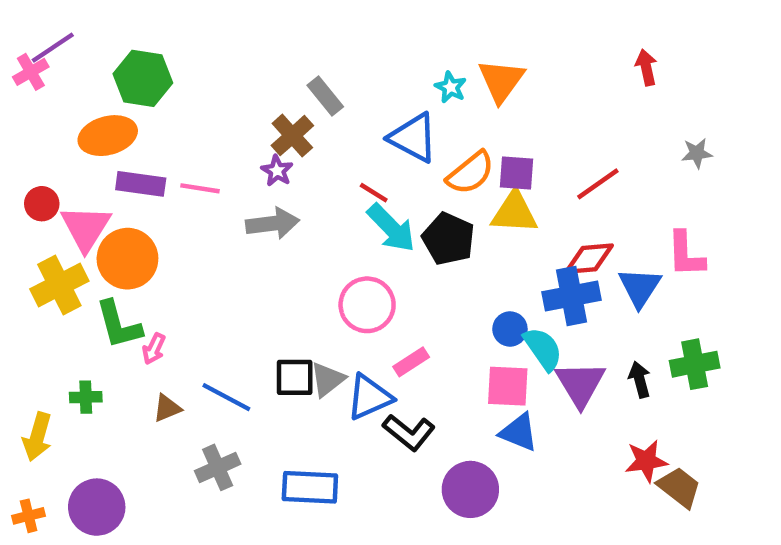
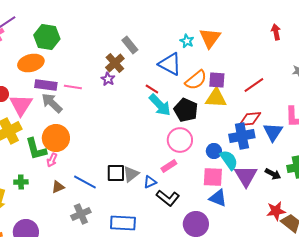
gray arrow: (273, 223) -> (52, 103), moved, turned -130
orange circle: (127, 259) -> (56, 138), moved
pink circle: (367, 305) -> (180, 140), moved
black arrow: (640, 380) -> (273, 174), turned 133
blue triangle: (369, 397) -> (150, 182), size x0.6

